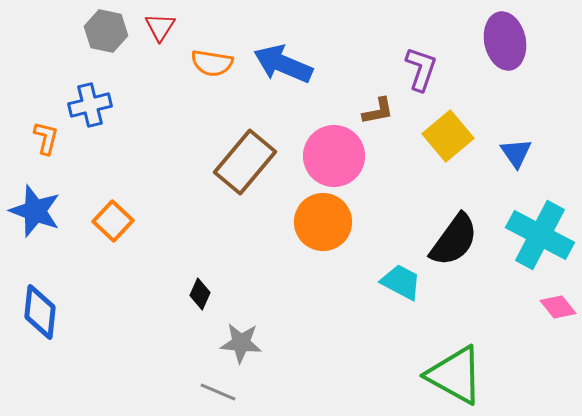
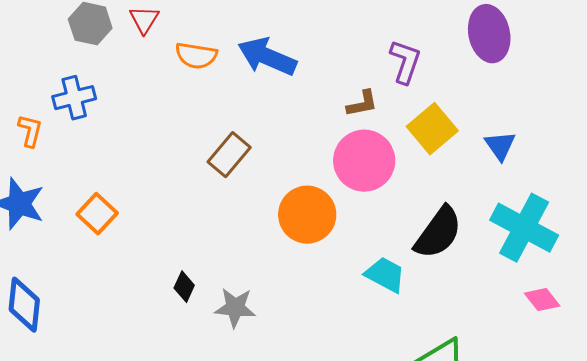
pink circle: (334, 156) -> (364, 161), moved
brown rectangle: (245, 162) -> (229, 155), size x0.7
gray star: (241, 343) -> (235, 308), moved

